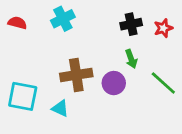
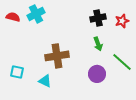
cyan cross: (63, 19) -> (36, 14), moved
purple circle: (114, 83) -> (97, 74), moved
cyan square: (23, 96) -> (17, 72), size x0.6

